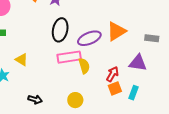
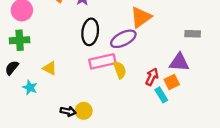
orange triangle: (116, 31) -> (141, 17), moved
orange square: (115, 88) -> (172, 82), moved
cyan rectangle: (133, 93) -> (161, 95), moved, turned -48
yellow circle: (75, 100) -> (84, 111), moved

